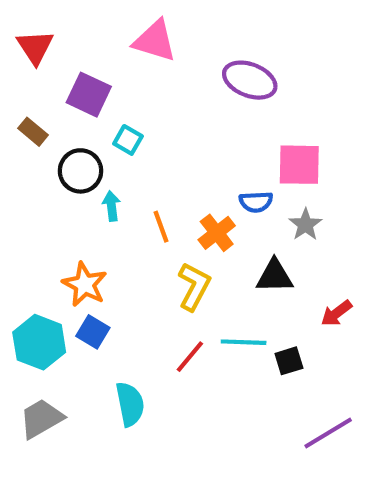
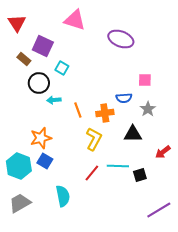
brown rectangle: (33, 132) -> (24, 59), moved
pink square: (299, 165) -> (145, 80), size x0.6
cyan arrow: (111, 206) -> (54, 100), turned -88
orange cross: (217, 233) -> (105, 113), turned 30
orange star: (85, 284) -> (41, 138), turned 30

